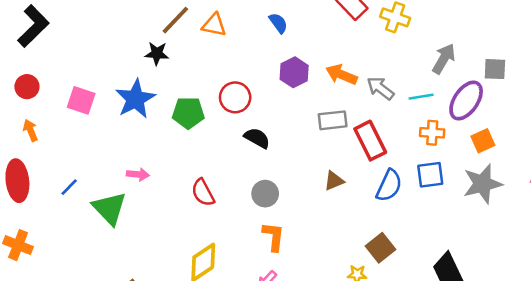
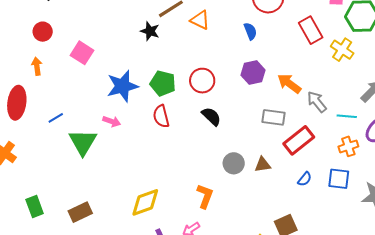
blue star: (135, 99) -> (122, 86), moved
orange cross: (432, 133) -> (348, 146), turned -36
red rectangle: (370, 141) -> (299, 140), turned 64
blue semicircle: (389, 186) -> (305, 179), size x0.6
red semicircle: (203, 193) -> (161, 116), moved
gray circle: (265, 194) -> (234, 163), moved

